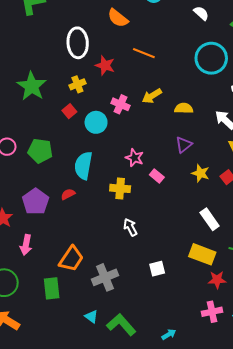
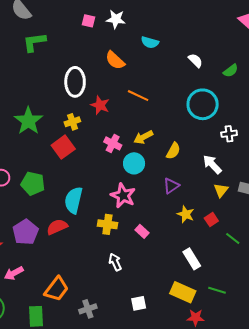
yellow semicircle: (184, 108) -> (173, 151), turned 114
red square: (69, 111) -> (63, 147), size x1.6
cyan circle: (96, 122) -> (134, 163), moved
pink star: (134, 158) -> (123, 196), size x1.4
pink rectangle: (157, 176) -> (142, 231), moved
red semicircle: (68, 194) -> (57, 227), size x1.5
pink arrow: (26, 245) -> (14, 273), turned 48
gray cross: (105, 277) -> (88, 309), size x0.7

